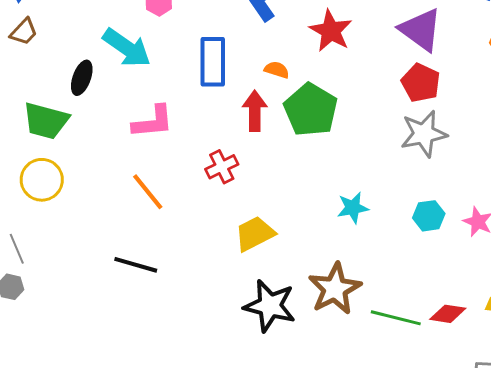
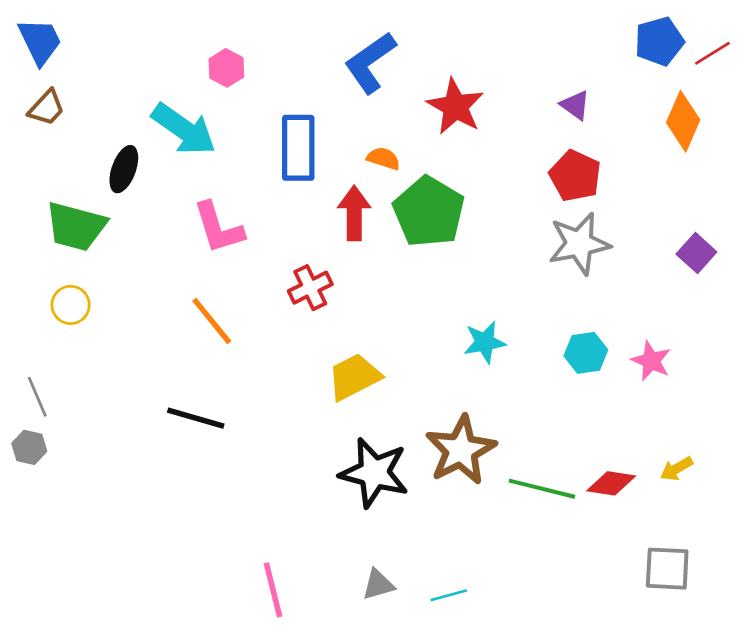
purple triangle: (421, 30) -> (575, 105), size x0.5
pink L-shape: (153, 122) -> (218, 228), turned 78
yellow circle: (42, 180) -> (71, 305), size x0.7

